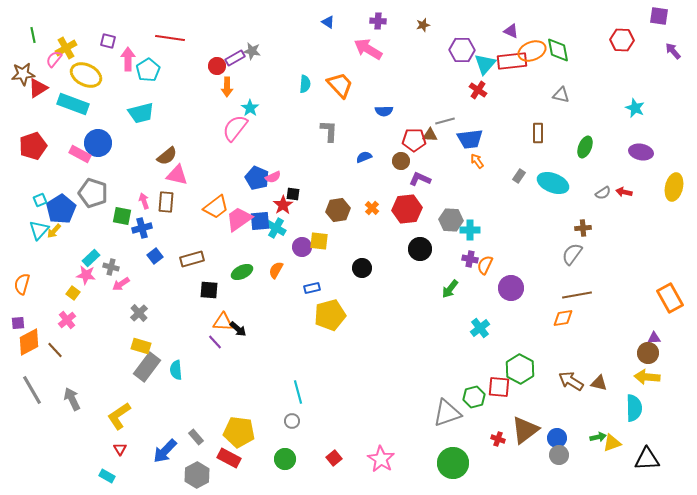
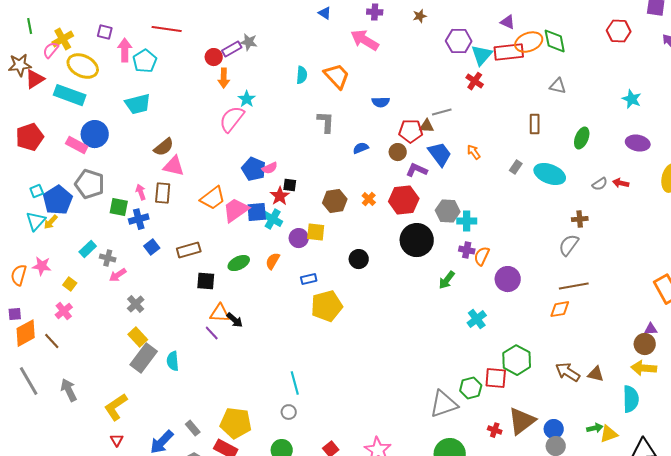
blue trapezoid: (470, 139) -> (440, 154), moved, turned -120
black circle: (420, 249) -> (417, 240), size x1.4
pink star: (86, 275) -> (42, 266), moved
yellow rectangle: (141, 346) -> (138, 337), turned 30

